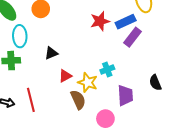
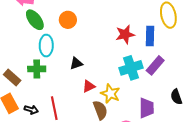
blue rectangle: (126, 22) -> (150, 36), turned -66
purple rectangle: (132, 37) -> (155, 65), moved
cyan cross: (107, 69) -> (131, 68), moved, size x1.6

